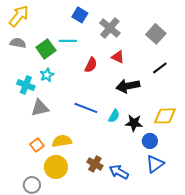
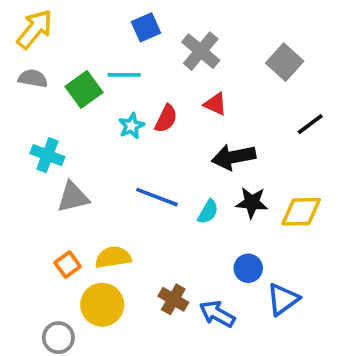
blue square: (80, 15) -> (146, 27), turned 35
black line: (160, 68) -> (310, 124), moved
cyan star: (47, 75) -> (131, 126), moved
black star: (134, 123) -> (252, 203), moved
blue circle: (150, 141) -> (248, 268), moved

